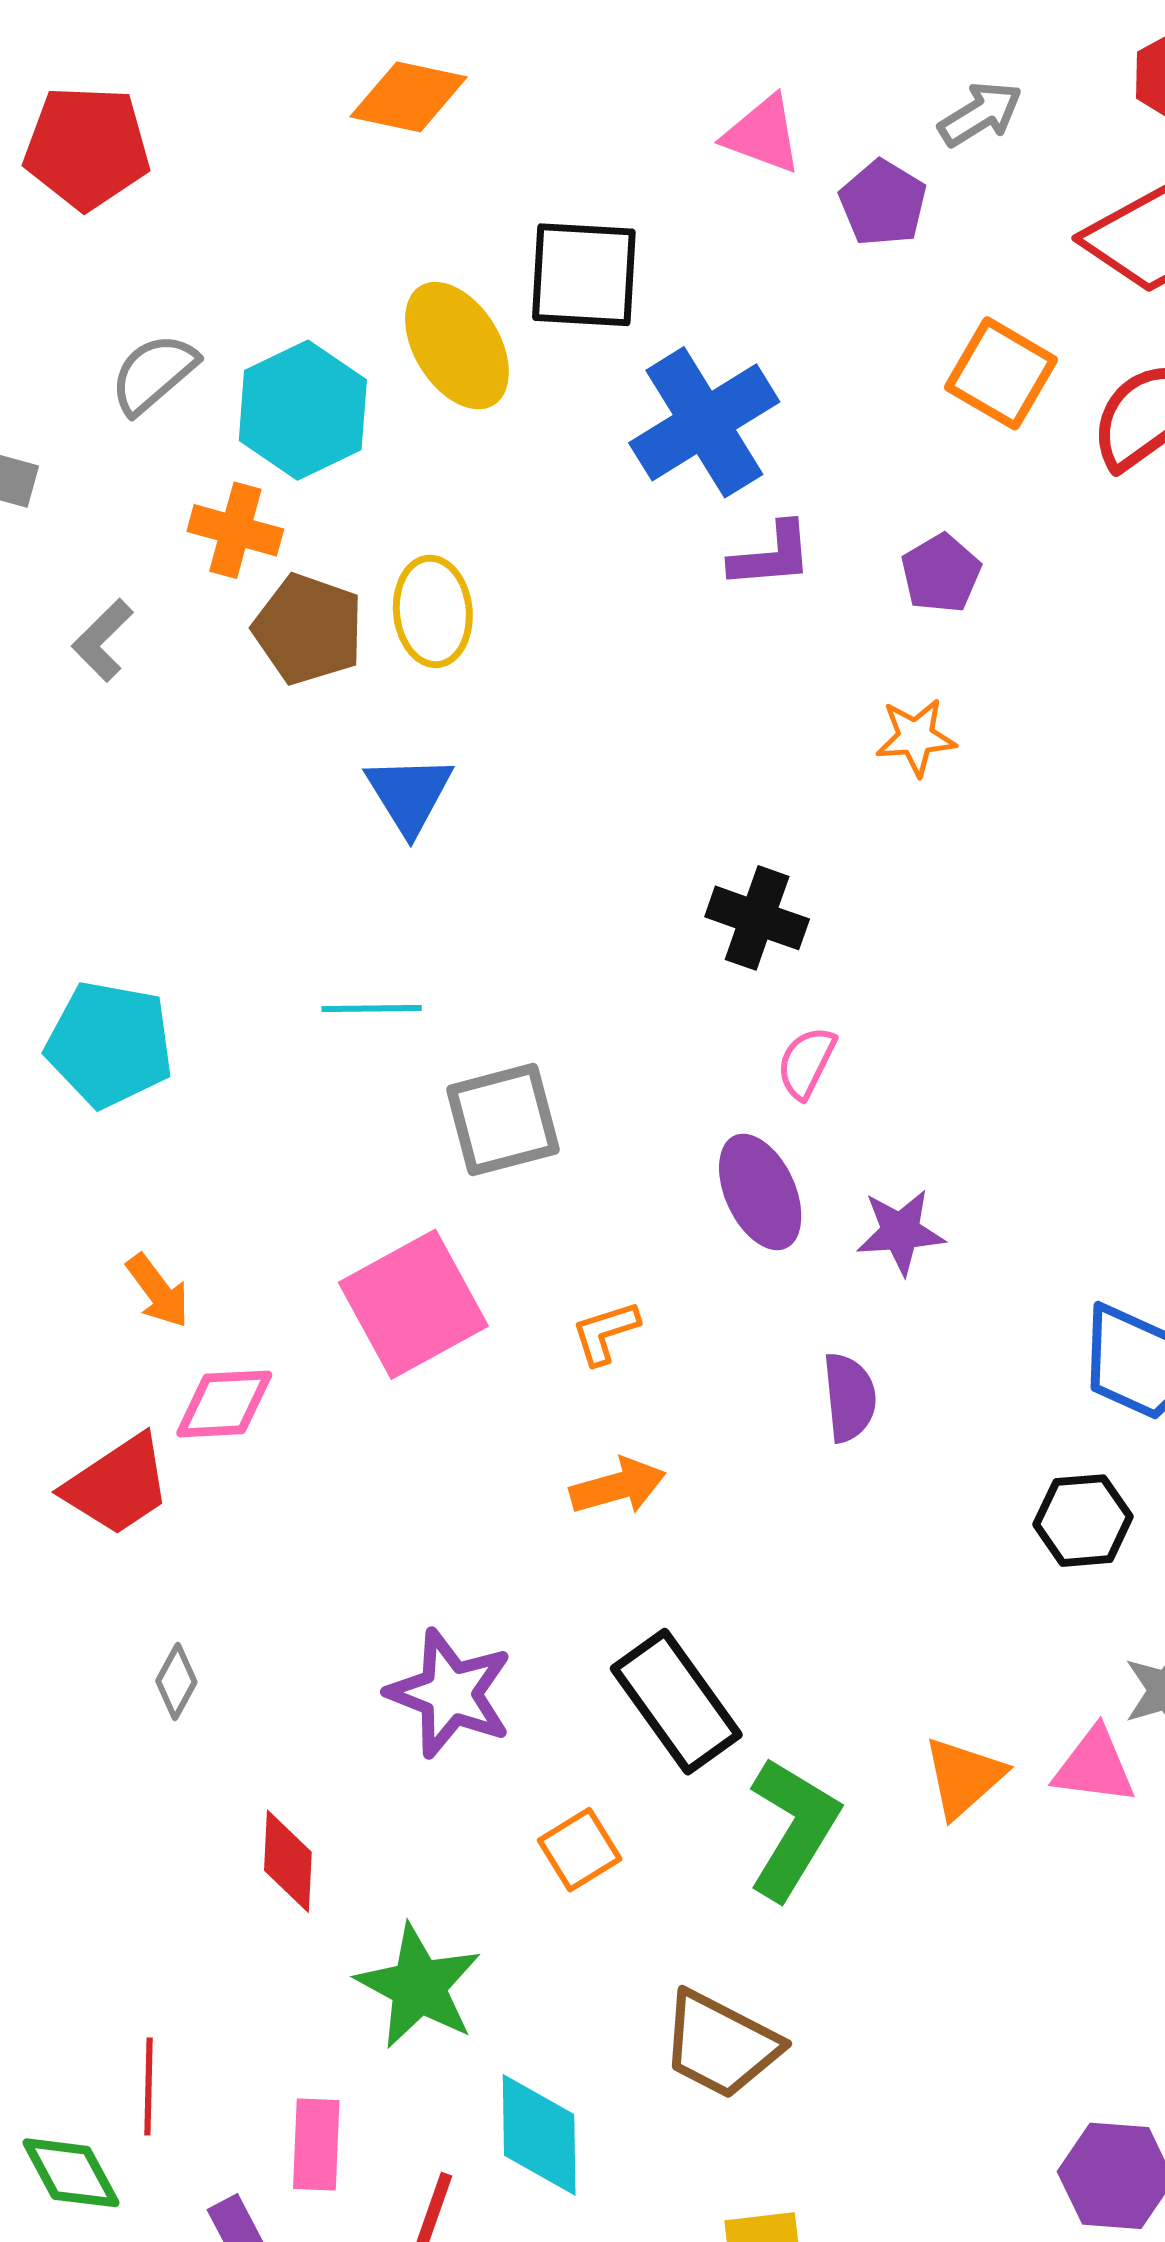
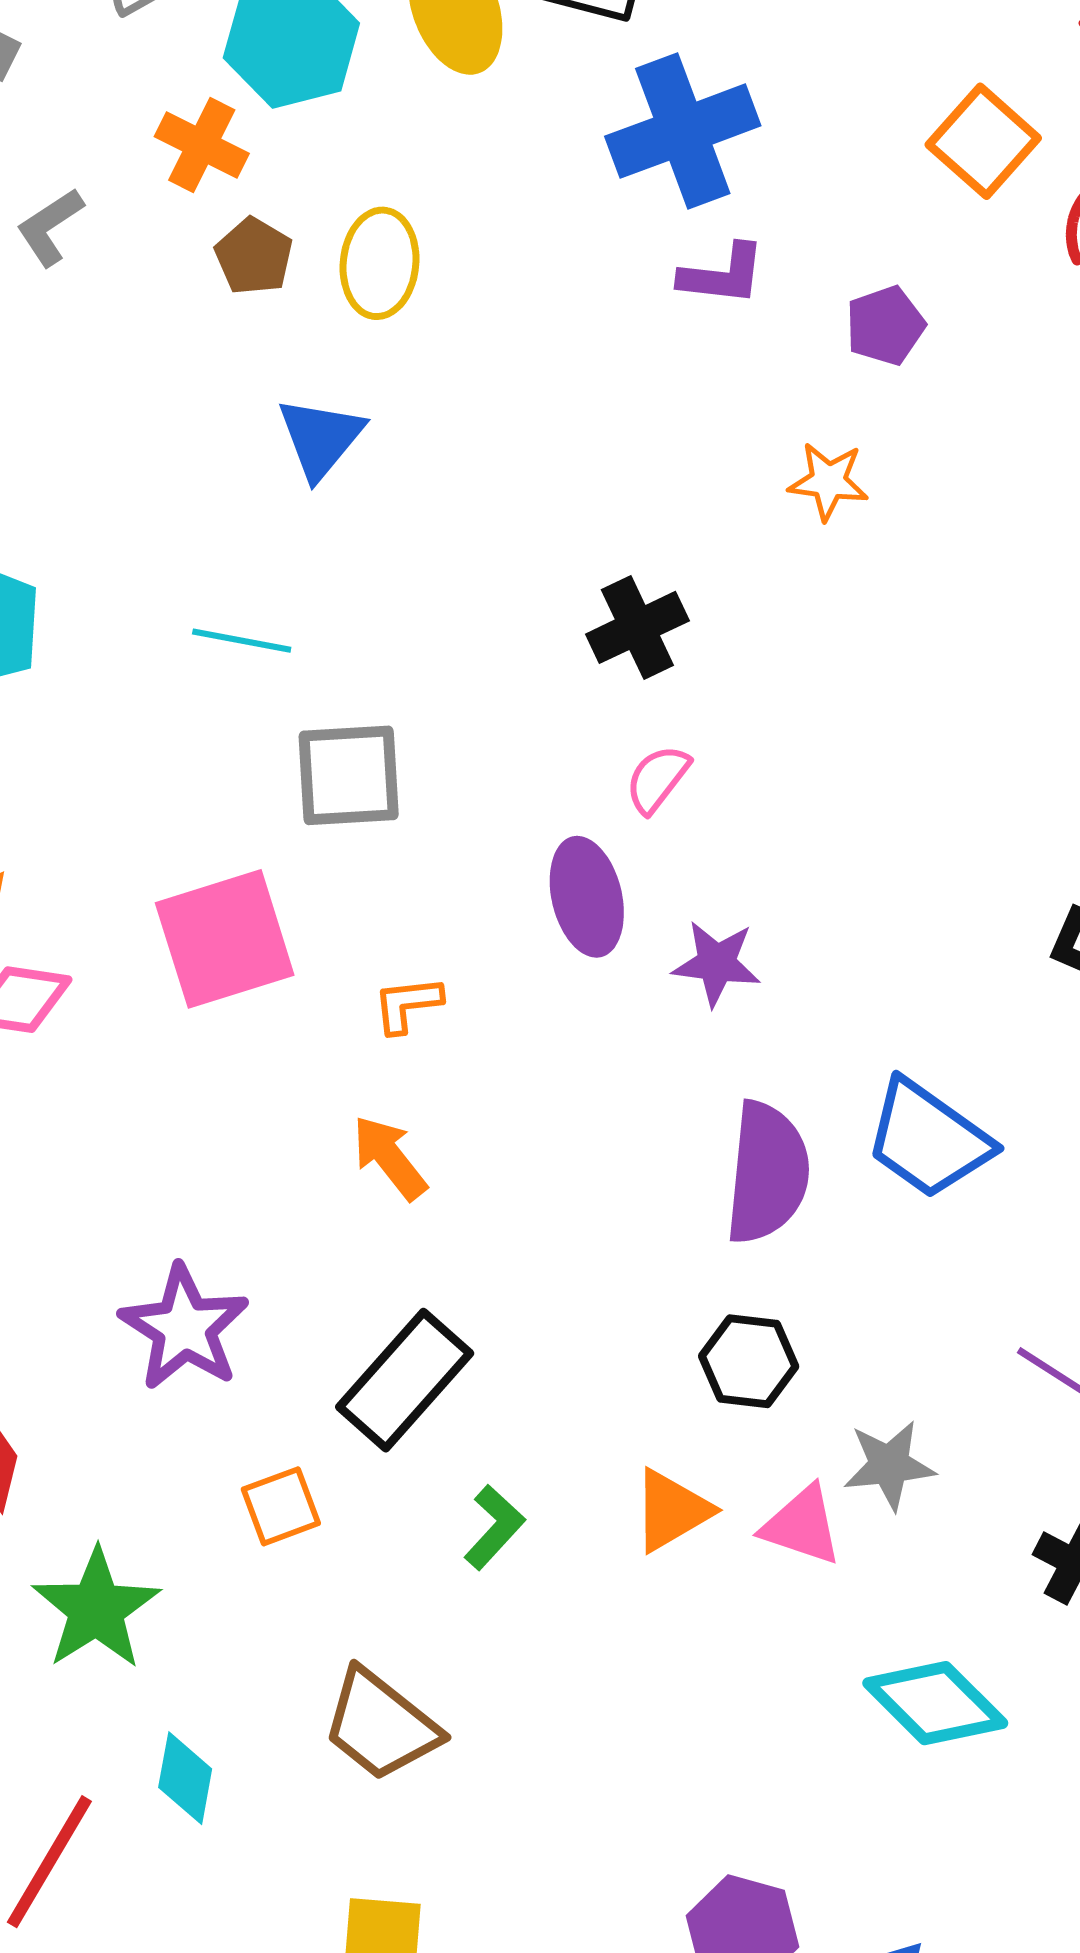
brown pentagon: (308, 629) -> (254, 256), size x0.7
black cross: (757, 918) -> (637, 627), turned 34
purple semicircle: (849, 1397) -> (767, 1173), moved, size x1.6
orange arrow: (618, 1486) -> (390, 1158), turned -124
black hexagon: (1083, 1521) -> (749, 1361), moved
black rectangle: (676, 1702) -> (405, 1380), turned 66
green L-shape: (793, 1828) -> (494, 1527), size x0.6
cyan diamond: (539, 2135) -> (185, 1778), size x0.7

